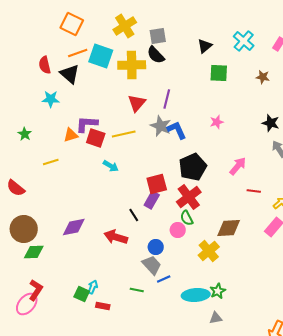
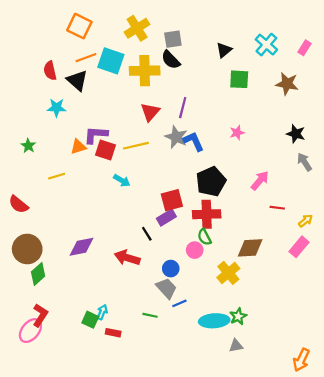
brown star: (263, 77) -> (287, 84), size x1.5
red cross: (189, 197) -> (207, 214), turned 35
purple rectangle: (152, 200) -> (166, 217), turned 30
green diamond: (34, 252) -> (38, 274), turned -40

